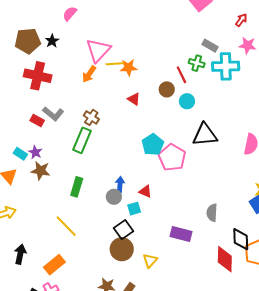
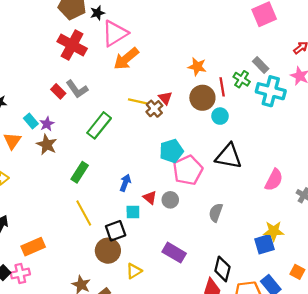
pink triangle: (98, 50) -> (115, 33), moved
yellow line: (115, 64) -> (138, 101), moved
orange star: (129, 68) -> (197, 67), moved
orange arrow: (89, 74) -> (126, 59), size x1.4
brown circle: (167, 89) -> (202, 98), size x1.5
brown cross: (91, 117) -> (154, 109), moved
gray circle: (114, 197) -> (170, 200), moved
gray semicircle: (212, 213) -> (216, 213), moved
yellow line: (66, 226) -> (84, 213), moved
black diamond: (241, 239) -> (222, 269), moved

